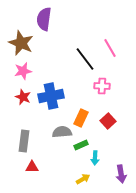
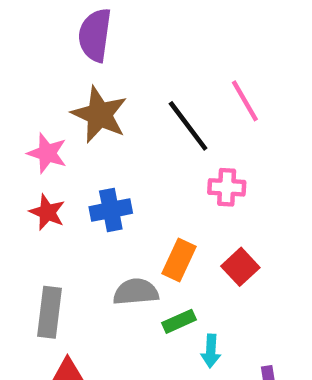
brown star: (21, 43) -> (99, 115), moved
pink star: (23, 71) -> (47, 153), turned 30
blue cross: (51, 96) -> (111, 210), size x0.7

